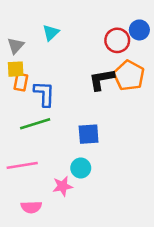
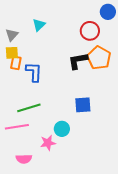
blue circle: (139, 30) -> (108, 12), moved
green line: (35, 124) -> (29, 108), moved
blue square: (89, 134) -> (83, 105), moved

